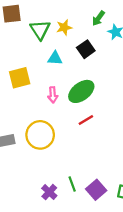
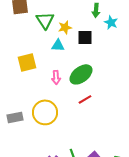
green arrow: (98, 18) -> (96, 10), turned -32
yellow star: (64, 27) -> (65, 27), moved
black square: (86, 49) -> (85, 37), turned 35

